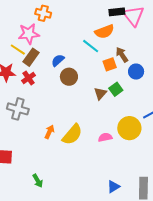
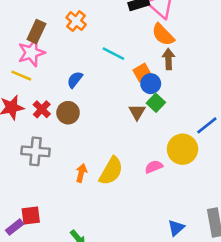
orange cross: (43, 13) -> (76, 21), moved, turned 35
orange semicircle: (104, 32) -> (163, 35), moved, turned 78
brown arrow: (122, 55) -> (169, 59), moved, turned 42
brown rectangle: (31, 57) -> (36, 32), moved
blue circle: (136, 72) -> (151, 84), moved
brown circle: (69, 77) -> (68, 113), moved

